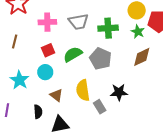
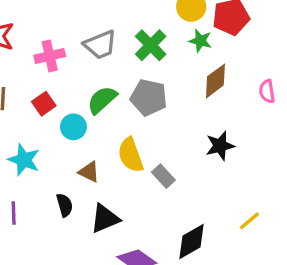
green cross: (108, 28) -> (151, 45), turned -30
red square: (48, 50) -> (44, 104), moved
cyan circle: (45, 72) -> (73, 127), moved
black star: (119, 92) -> (220, 146), moved

